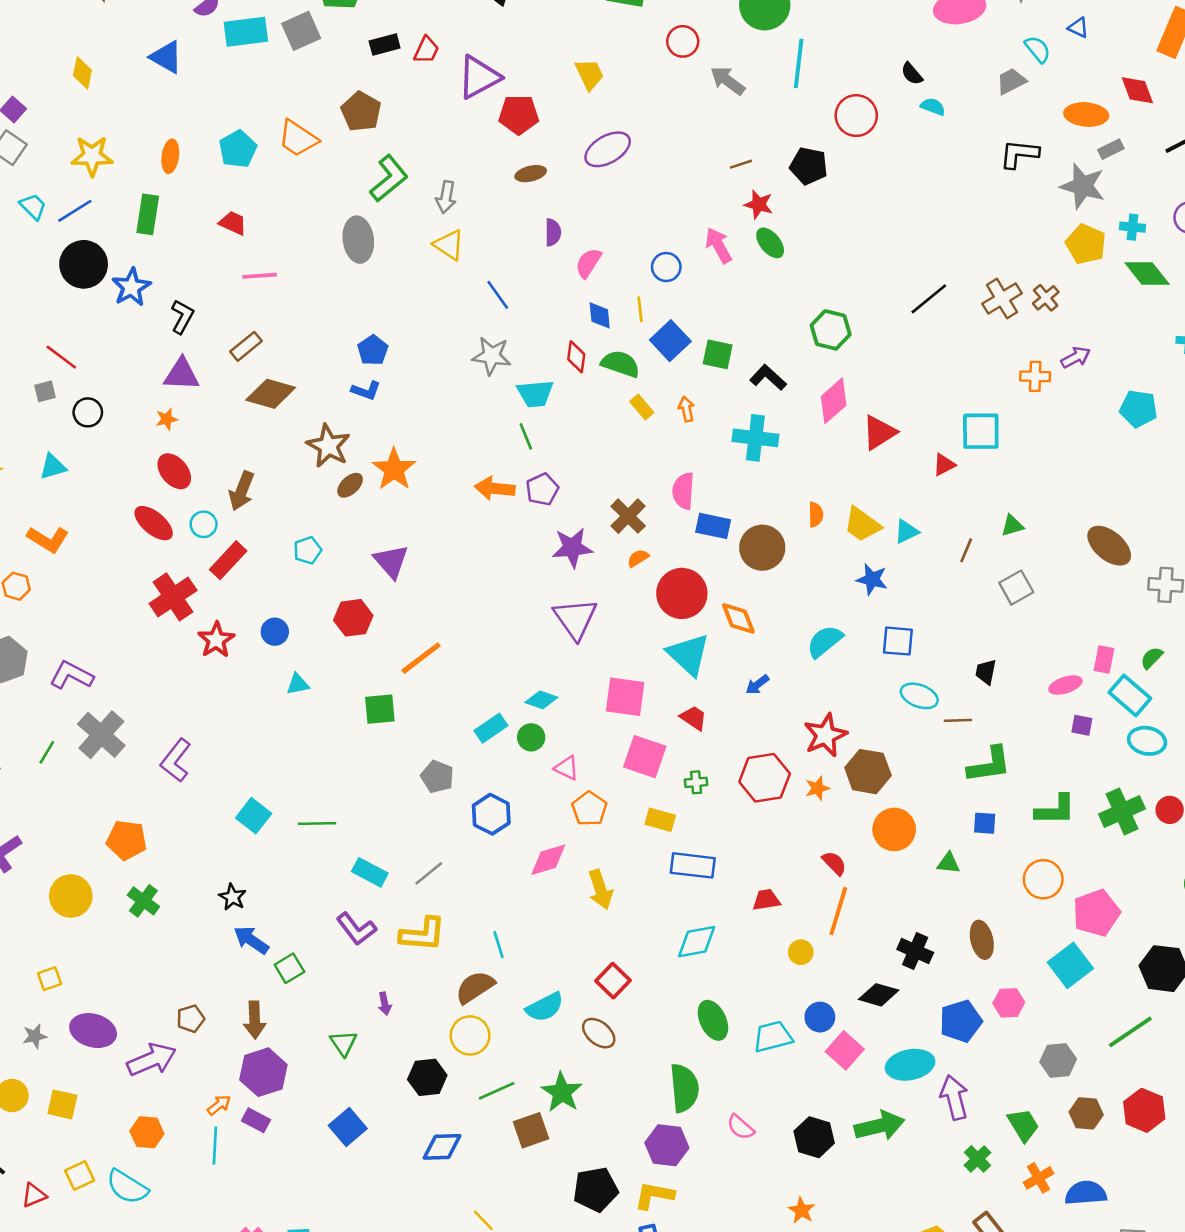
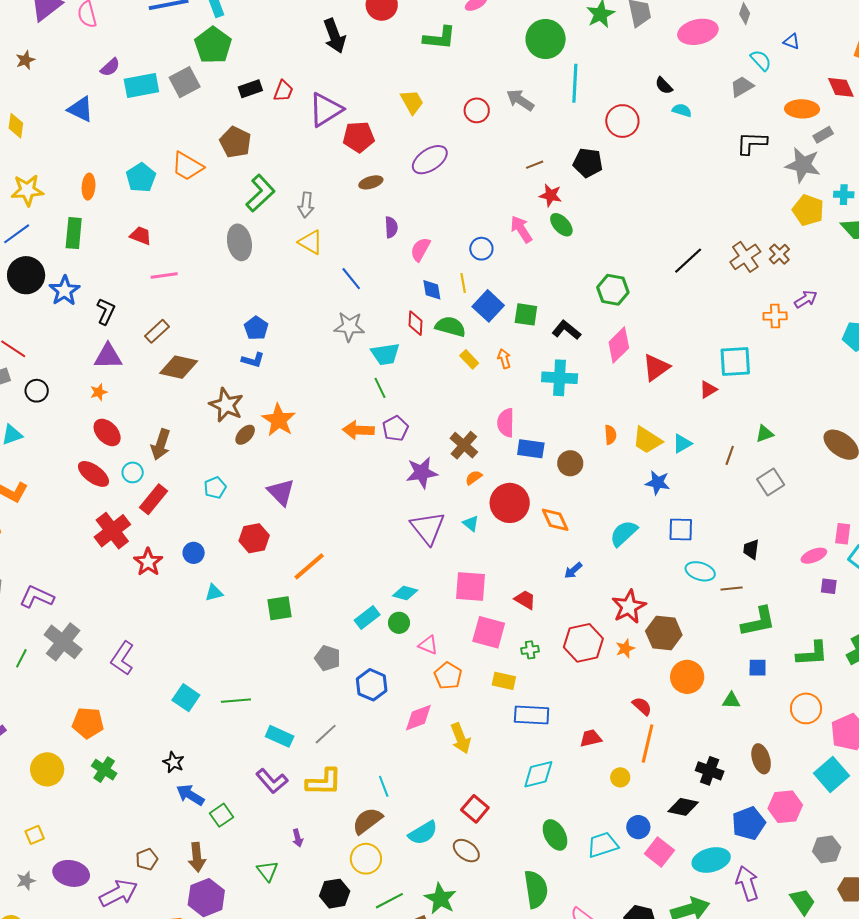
red circle: (683, 41) -> (477, 110), moved
brown circle: (762, 548) -> (570, 463), size x0.7
cyan triangle: (688, 654) -> (471, 523), moved, size x0.5
pink hexagon: (1009, 1003) -> (785, 807), size x1.4

